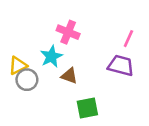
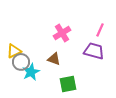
pink cross: (68, 32) -> (62, 33), moved, turned 36
cyan star: (51, 57) -> (31, 72), moved

